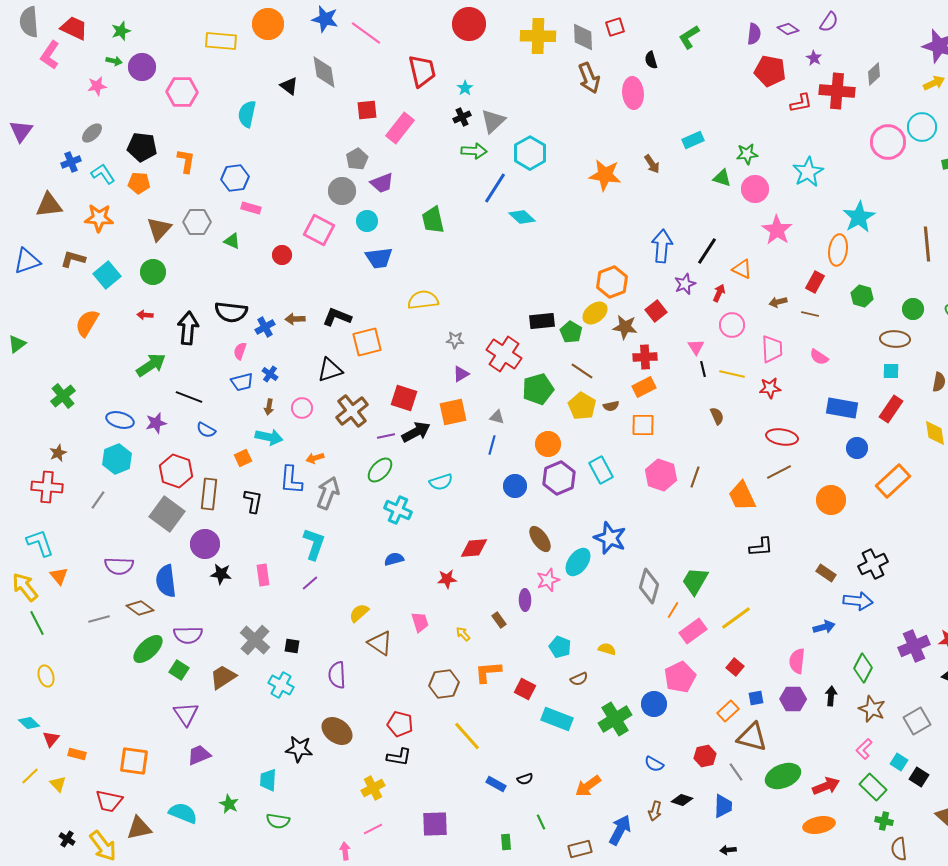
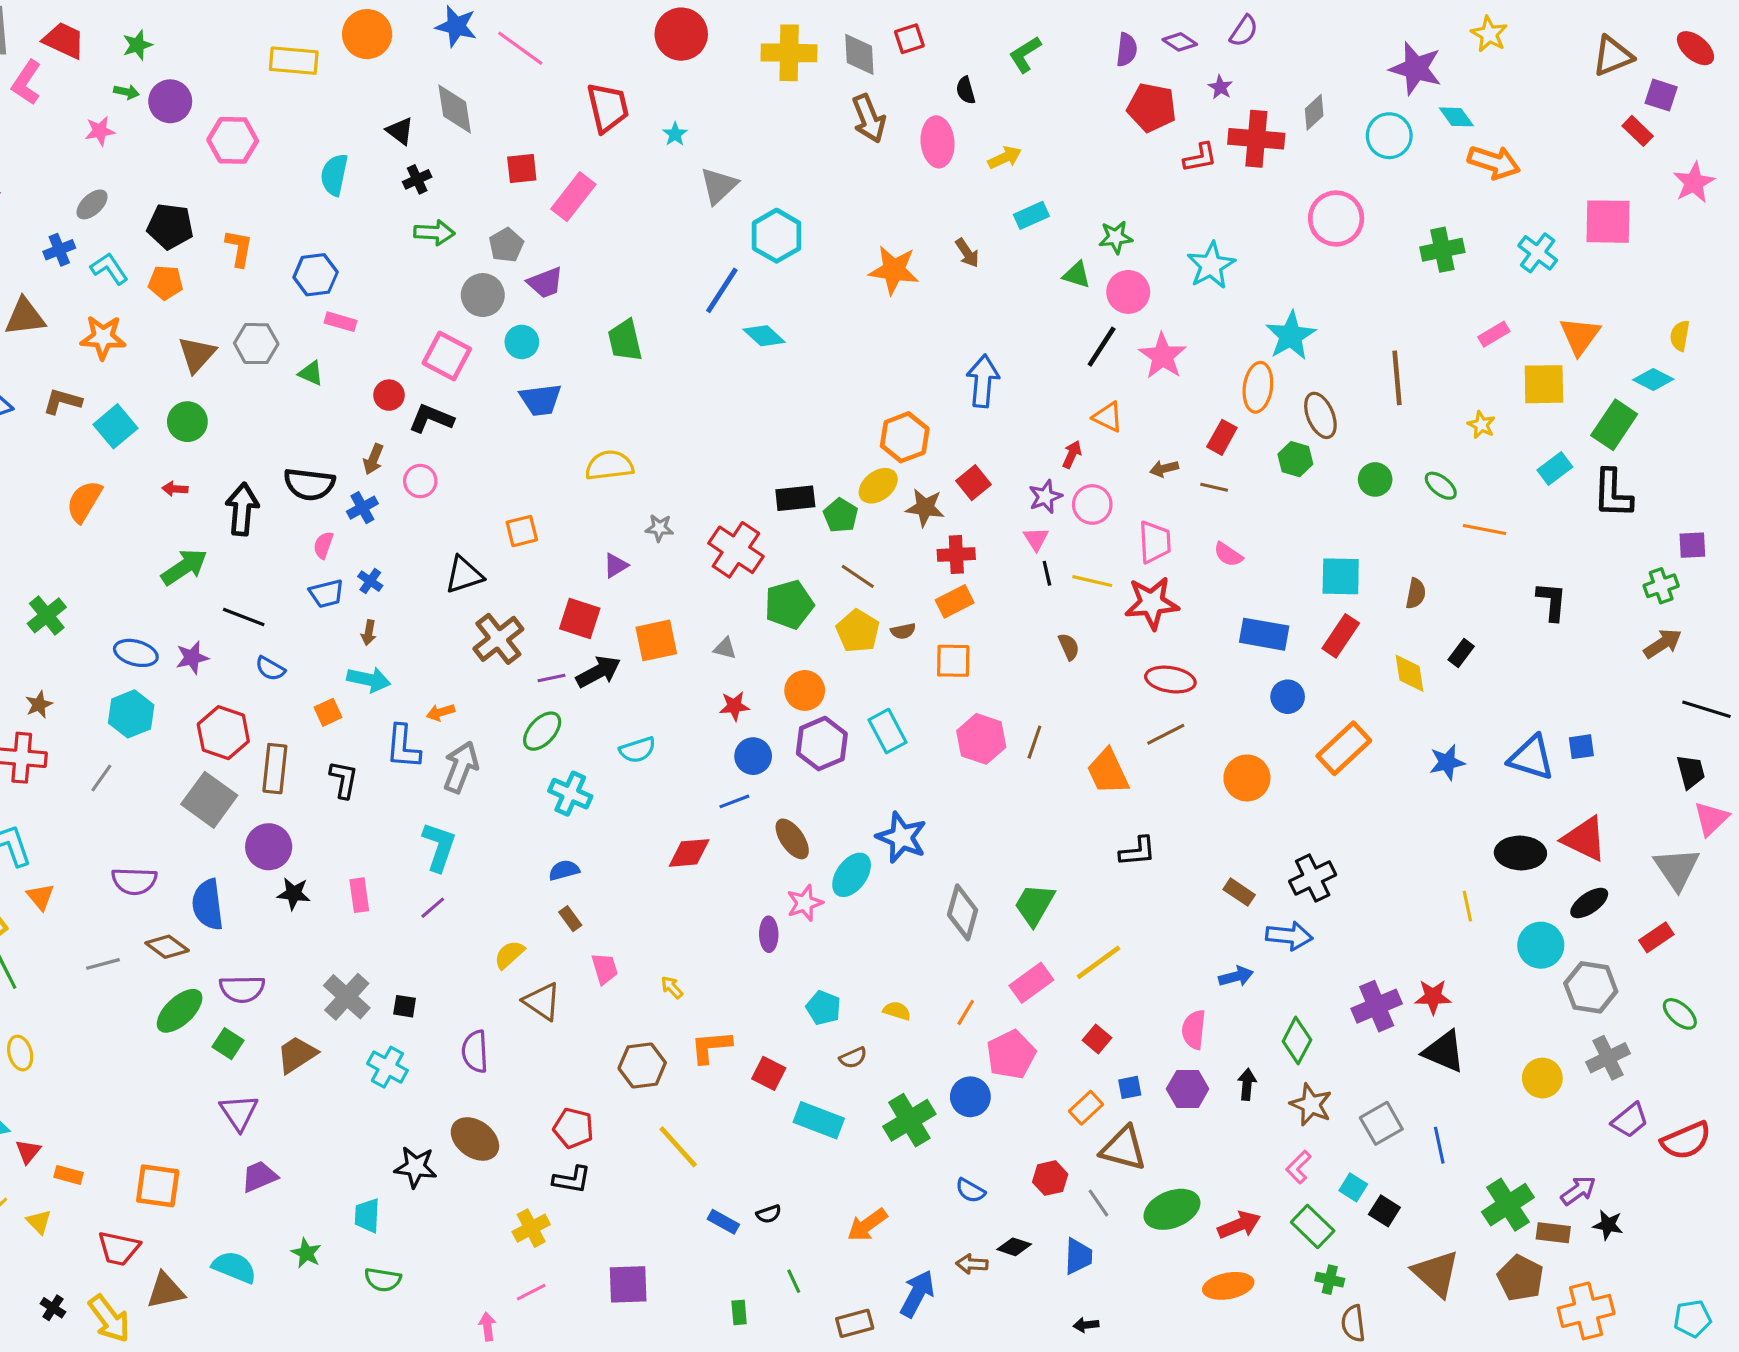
yellow arrow: (934, 83) -> (1005, 158), moved
black cross: (462, 117) -> (417, 179), moved
cyan circle: (922, 127) -> (1389, 136), moved
green arrow: (474, 151) -> (434, 233), moved
black line: (707, 251) -> (1102, 347), moved
purple star: (685, 284) -> (1045, 497), moved
black L-shape: (337, 317) -> (431, 419), moved
brown arrow: (295, 319) -> (373, 459), moved, turned -66
brown ellipse: (895, 339) -> (1320, 415), moved, turned 64
orange square: (367, 342) -> (522, 531), size x0.7
cyan square: (891, 371) -> (1341, 576), size x1.6
purple triangle: (461, 374) -> (616, 565), moved
red star: (770, 388) -> (1152, 603), size x1.6
pink circle: (302, 408) -> (420, 481), moved
blue line: (492, 445) -> (734, 801), moved, turned 54
red star: (447, 579) -> (734, 706), moved
orange line: (673, 610) -> (966, 1012), moved
brown rectangle: (499, 620) -> (570, 919), moved
brown arrow: (655, 811) -> (972, 1264), turned 78

